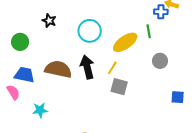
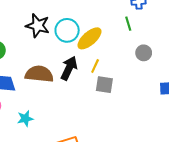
black star: (49, 21) -> (38, 26), moved, size x1.6
yellow ellipse: (125, 42) -> (89, 38), moved
black arrow: (87, 67) -> (69, 68), turned 45

